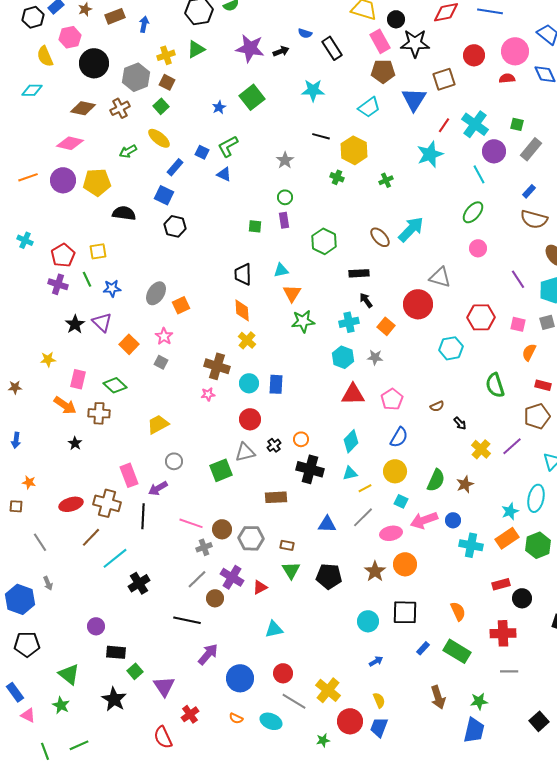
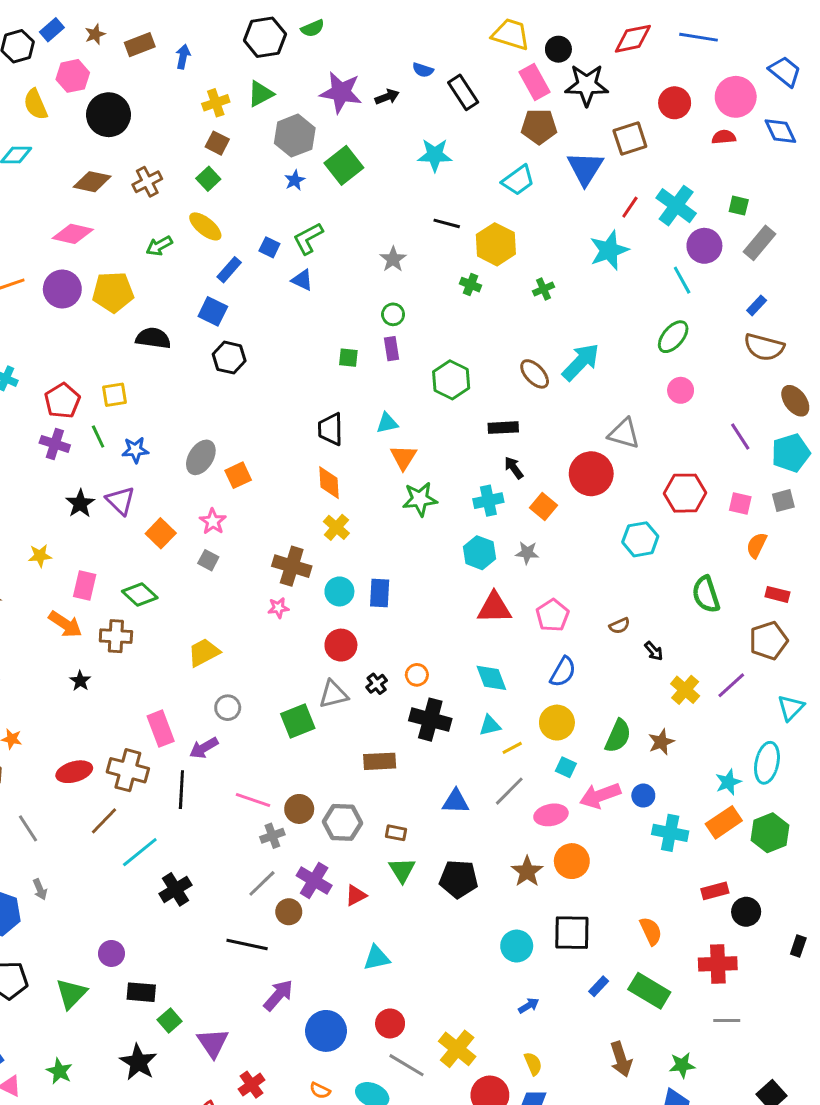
gray hexagon: (136, 77) -> (295, 136), moved
cyan diamond: (351, 441) -> (491, 678), turned -65
green triangle: (69, 674) -> (71, 994), moved, turned 35

